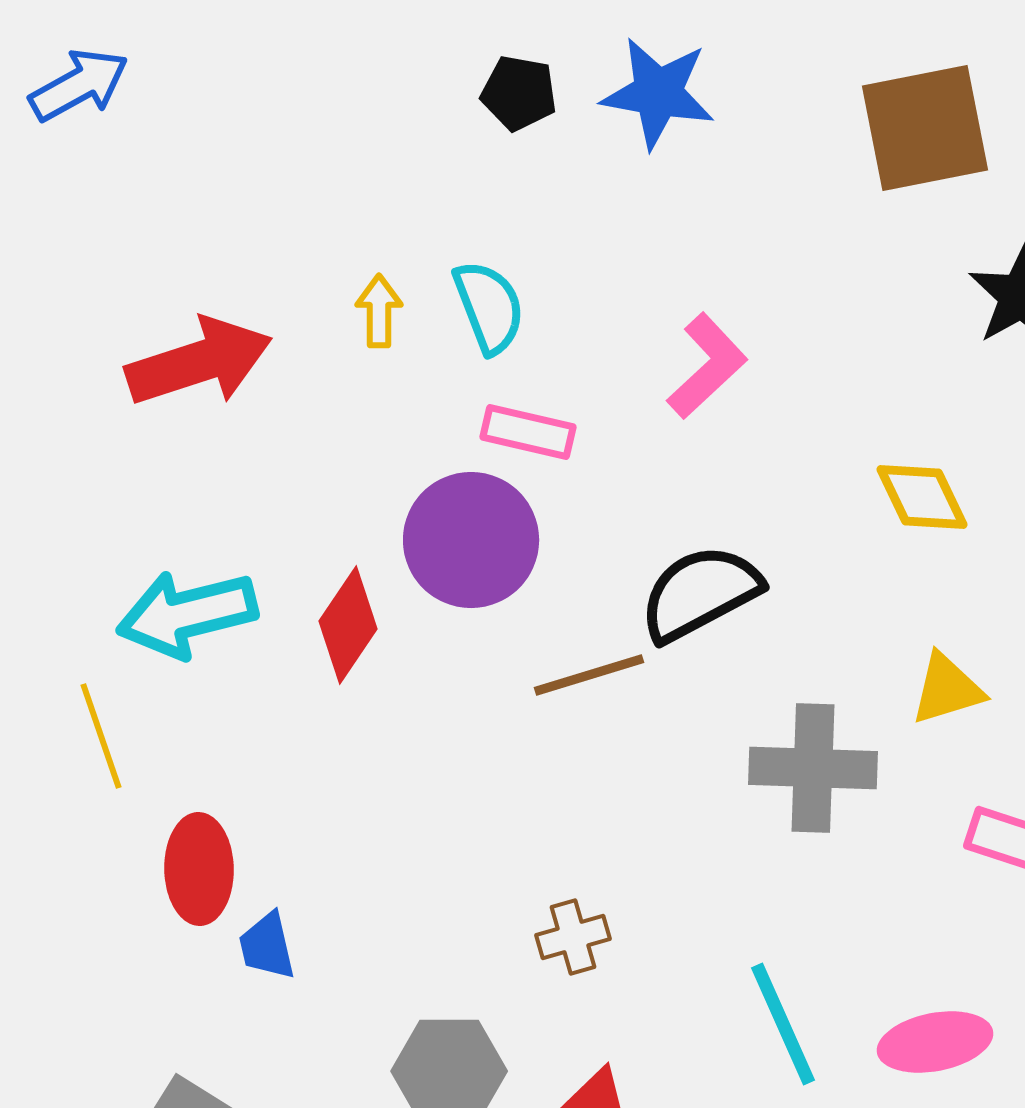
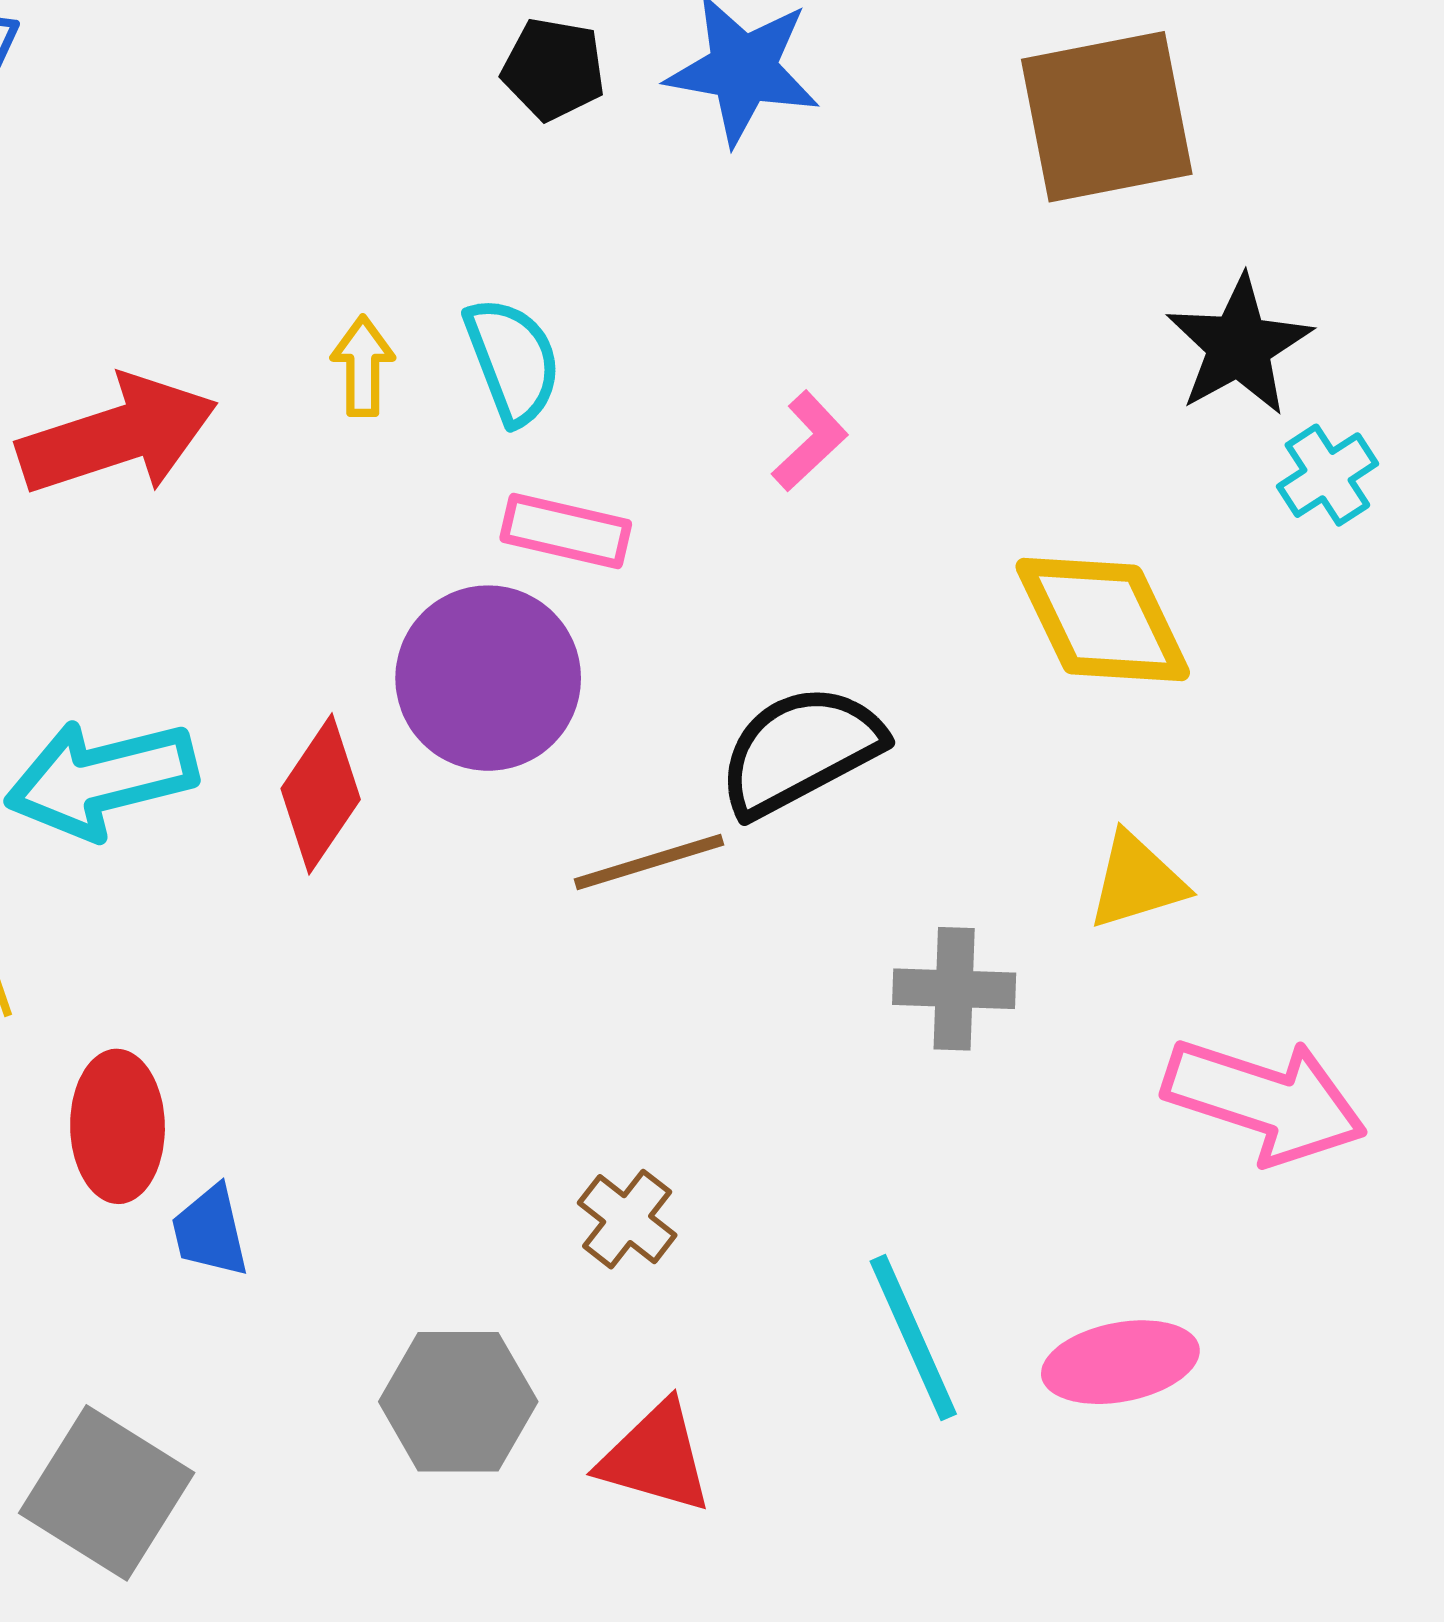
pink L-shape: (707, 366) -> (810, 441), size x0.7
yellow diamond: (922, 497) -> (1103, 620), size x1.4
gray cross: (813, 768) -> (954, 989), size x0.7
brown cross: (573, 937) -> (627, 1219), turned -36

